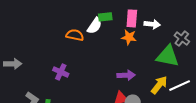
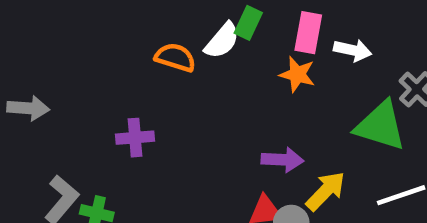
green rectangle: (105, 17) -> (248, 23), turned -64
purple cross: (61, 72) -> (135, 138), turned -35
yellow arrow: (159, 85) -> (326, 191), moved

